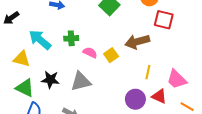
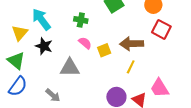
green cross: (71, 38) -> (81, 20), moved
yellow triangle: (22, 59) -> (20, 33), turned 42
yellow line: (148, 72) -> (131, 67), moved
black star: (50, 80) -> (44, 46), moved

